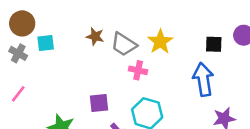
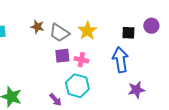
pink cross: (138, 70) -> (81, 60), moved
purple square: (99, 103) -> (62, 56), moved

